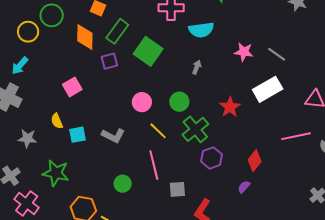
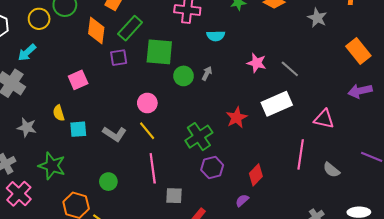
cyan semicircle: (201, 30) -> (216, 36), size x0.7
green square: (148, 51) -> (159, 52), turned -36
green circle: (179, 102) -> (183, 76), moved
yellow line: (158, 131) -> (147, 131), moved
pink line: (296, 136) -> (301, 154), turned -76
green circle: (123, 184) -> (108, 182), moved

